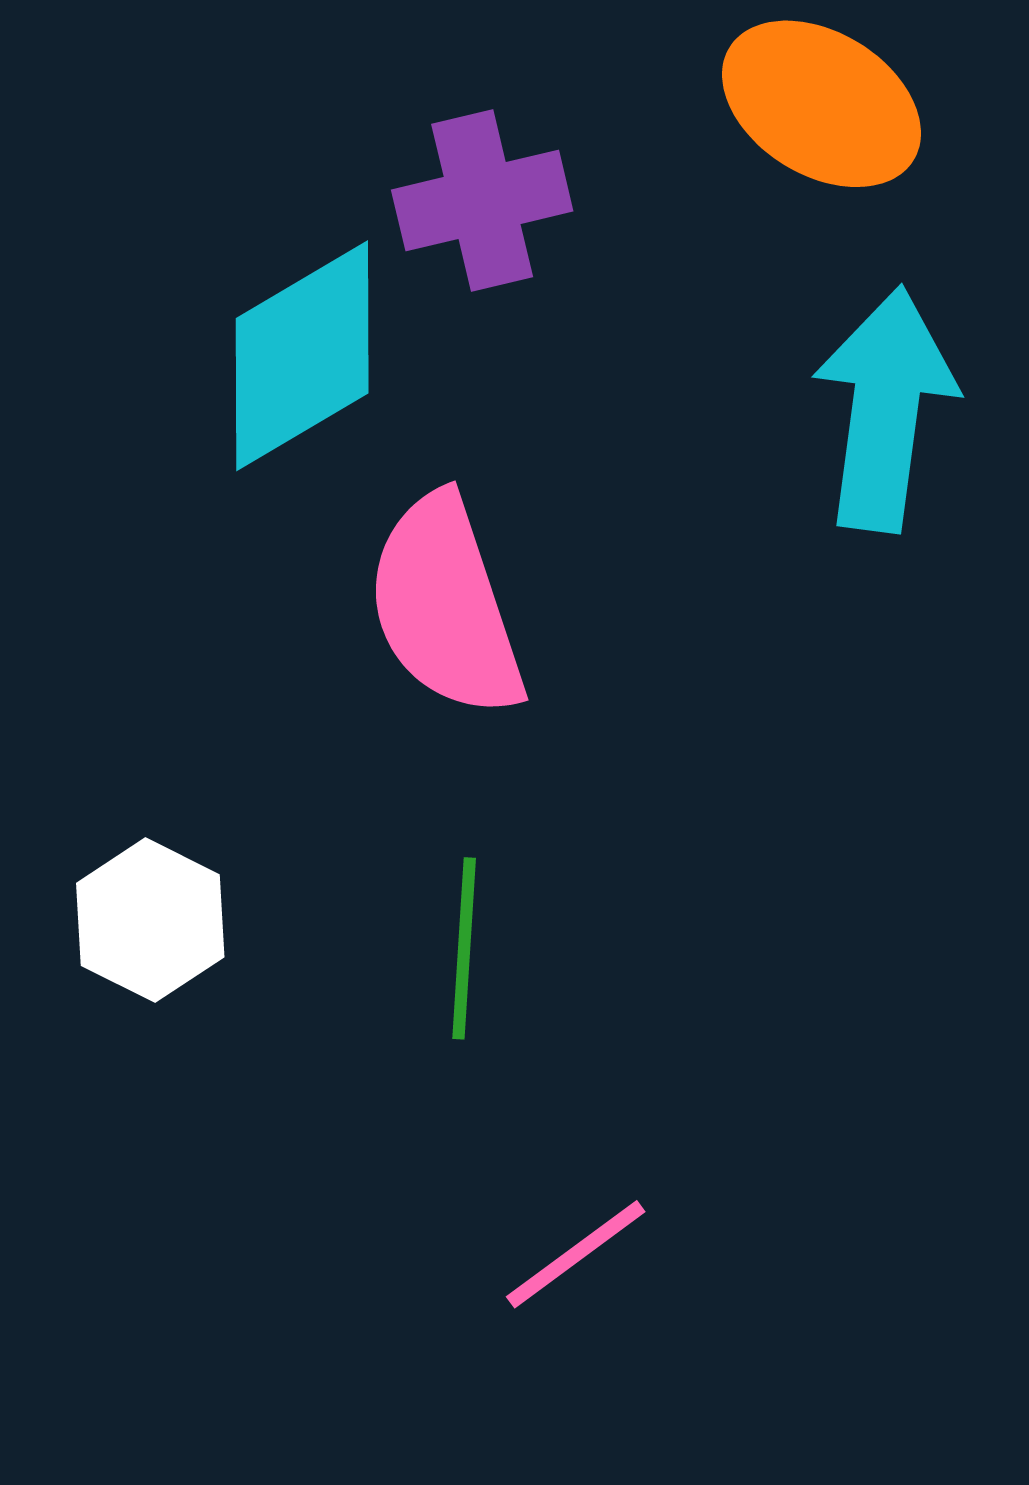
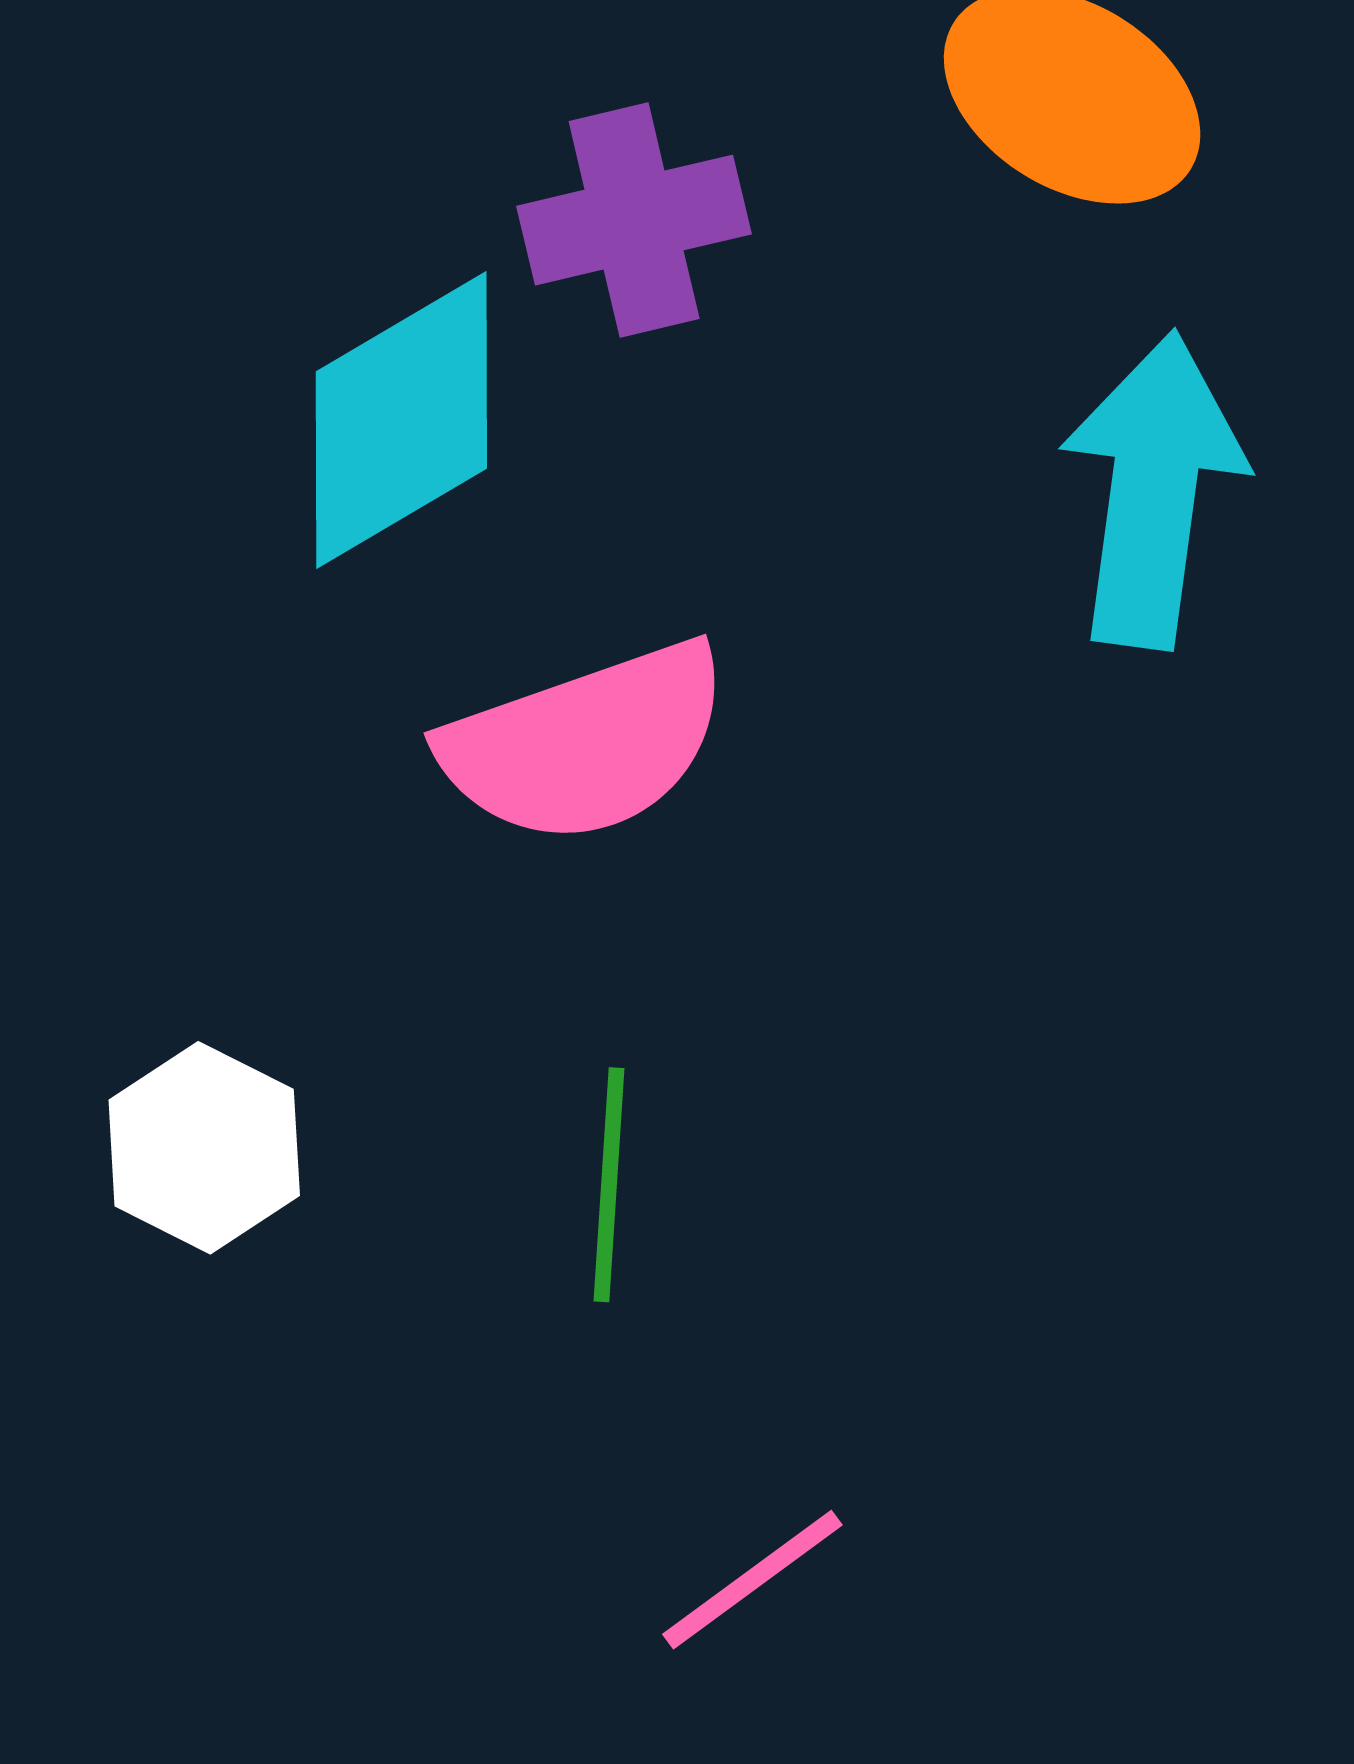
pink semicircle: (445, 606) -> (586, 743), turned -91

